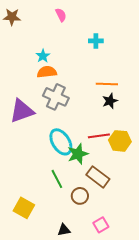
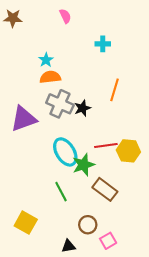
orange line: (107, 84) -> (115, 90), turned -75
black star: (110, 101) -> (82, 108), moved
brown circle: (80, 196) -> (88, 225), moved

